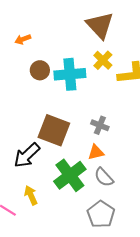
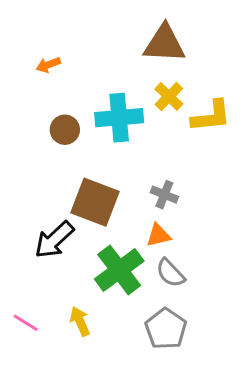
brown triangle: (100, 25) -> (164, 44), turned -44
brown circle: (40, 70) -> (65, 130), moved
yellow arrow: (31, 195) -> (80, 321), moved

